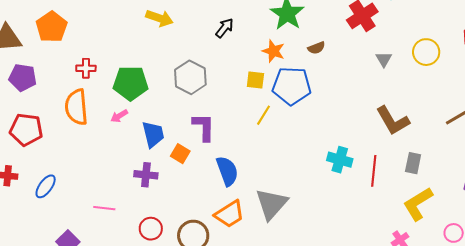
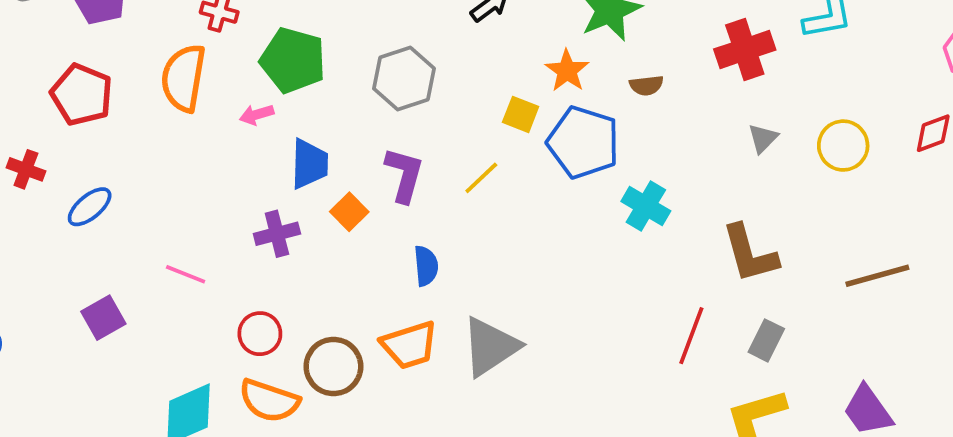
yellow line: (264, 115) -> (481, 178), moved
cyan cross: (340, 160) -> (646, 206), moved
blue semicircle: (227, 171) -> (426, 266), size x0.7
purple cross: (146, 175) -> (277, 234), turned -35

